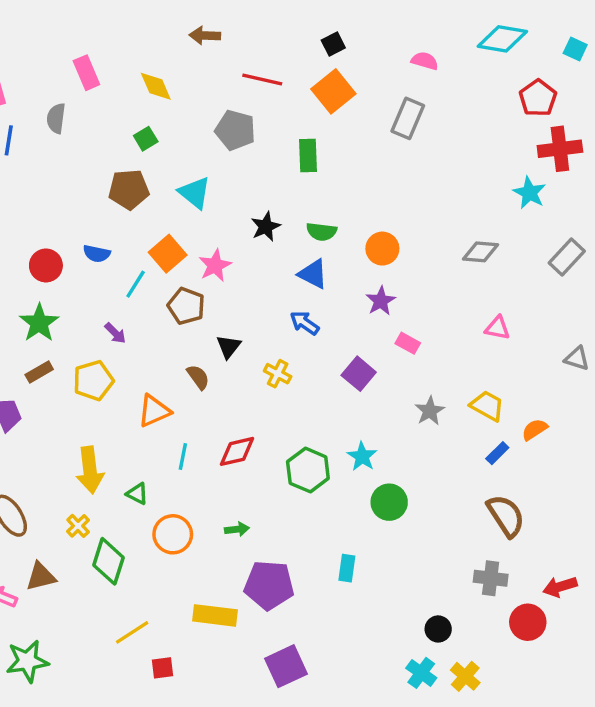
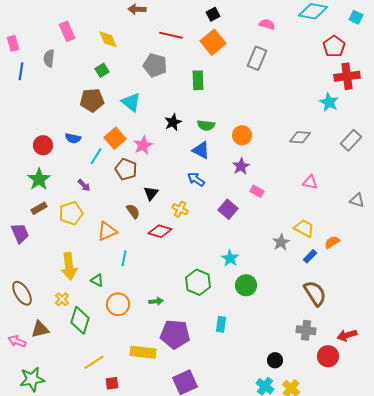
gray star: (430, 411) -> (281, 242), moved
red diamond: (237, 451) -> (160, 231), moved, turned 30
green hexagon: (308, 470) -> (198, 282), moved

